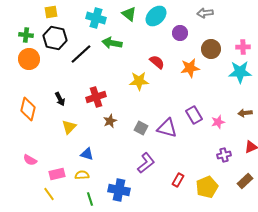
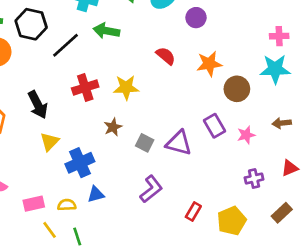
brown circle: (211, 49) -> (237, 89), moved
yellow star: (139, 81) -> (126, 88), moved
red cross: (96, 97) -> (85, 88), moved
black arrow: (60, 99) -> (38, 105), size x1.5
brown star: (110, 121) -> (113, 127), moved
blue triangle: (87, 154) -> (96, 194), moved, turned -32
blue cross: (119, 190) -> (80, 163), moved, turned -35
yellow line: (49, 194) -> (50, 230), moved

